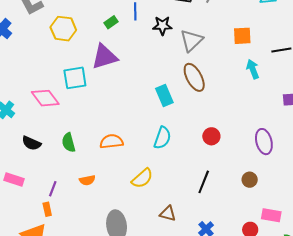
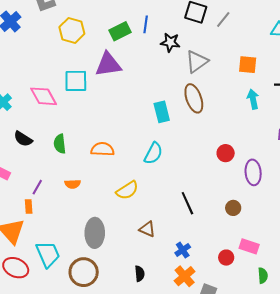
green rectangle: (111, 22) -> (120, 31), size x1.5
red circle: (211, 136) -> (226, 153), moved
black line: (204, 182) -> (187, 203), turned -55

